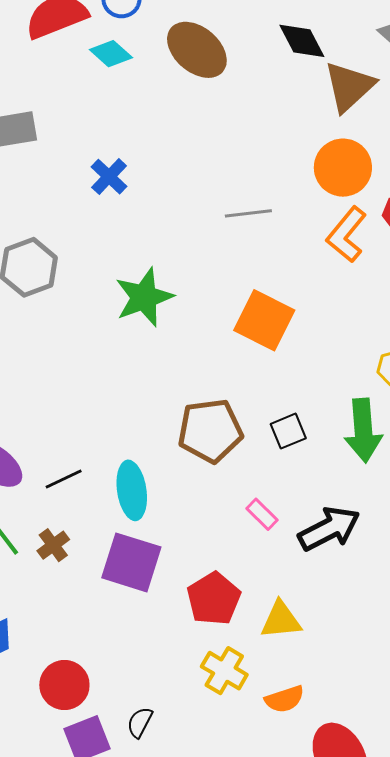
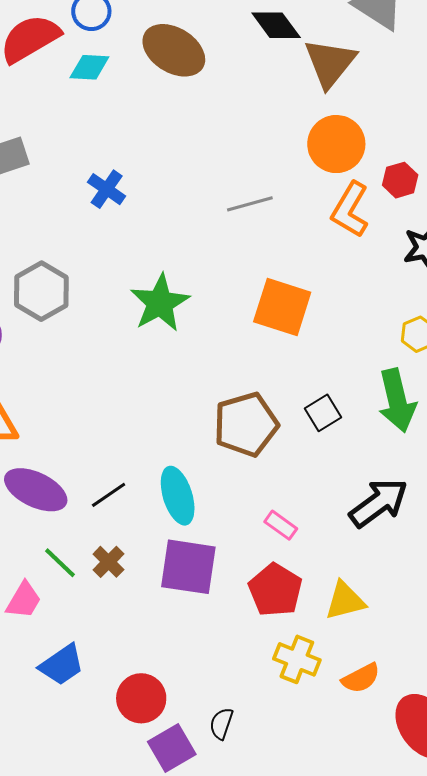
cyan diamond: (111, 54) -> (89, 67), turned -30
pink rectangle: (262, 514) -> (281, 525), moved

